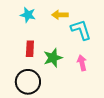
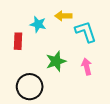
cyan star: (28, 15) -> (38, 24), moved
red rectangle: (30, 49) -> (18, 41), moved

